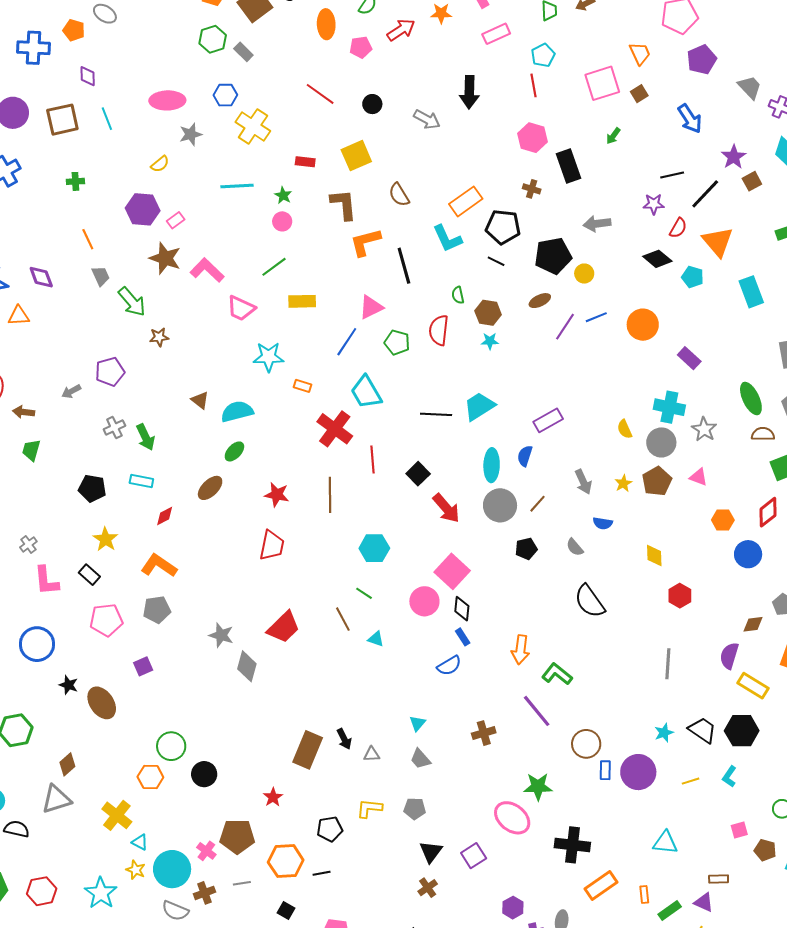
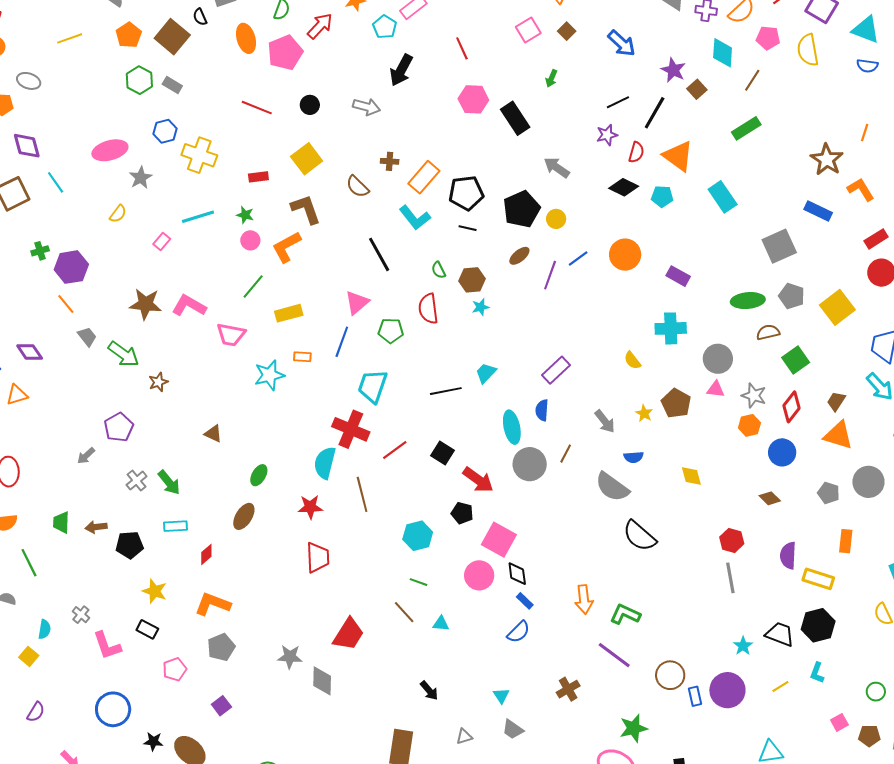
pink pentagon: (361, 47) -> (285, 53), size x1.6
cyan pentagon: (543, 55) -> (385, 27), moved
purple diamond: (88, 76) -> (27, 146), size x1.4
pink square: (602, 83) -> (528, 30), size x0.7
black arrow: (469, 92) -> (401, 70), turned 40
brown cross: (532, 189) -> (390, 161), moved
purple hexagon: (143, 209) -> (71, 267), moved
pink rectangle: (176, 220) -> (162, 242), moved
gray arrow: (597, 224) -> (557, 167), turned 56
orange L-shape: (365, 242) -> (286, 247), moved
orange rectangle: (302, 386) -> (302, 357), moved
cyan trapezoid: (366, 392) -> (373, 386), turned 63
green ellipse: (751, 399) -> (748, 301), turned -56
cyan trapezoid: (479, 406) -> (486, 373), size x0.7
brown arrow: (24, 412) -> (96, 527), moved
cyan semicircle: (237, 412) -> (325, 463), moved, turned -48
gray star: (704, 429) -> (754, 396), moved
gray circle: (661, 442) -> (718, 359), moved
red line: (372, 459) -> (395, 450), turned 72
gray semicircle: (575, 547) -> (612, 487), size x1.8
black pentagon: (526, 549) -> (462, 513), moved, turned -30
red hexagon: (680, 596) -> (732, 540), moved
pink pentagon: (106, 620) -> (175, 669), size x0.7
brown diamond: (753, 624) -> (770, 498), moved, turned 65
black arrow: (344, 739) -> (429, 691), moved

